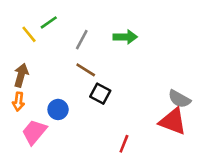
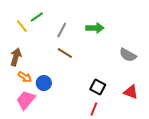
black square: (100, 94) -> (98, 87), moved
gray semicircle: (179, 99) -> (128, 55), moved
orange arrow: (18, 102) -> (25, 77), moved, turned -64
red triangle: (173, 121) -> (131, 92), size x0.7

